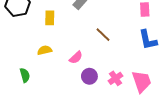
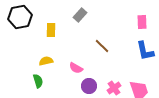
pink semicircle: (76, 58) -> (76, 68), turned 72
green semicircle: (25, 75) -> (38, 81), moved

